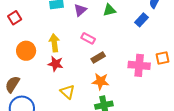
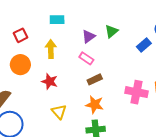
purple triangle: (80, 10) -> (88, 37), moved
green triangle: (109, 10) -> (111, 31), turned -32
red square: (15, 18) -> (20, 35), moved
yellow arrow: (54, 43) -> (51, 49), moved

